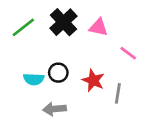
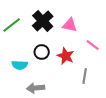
black circle: (58, 73) -> (42, 52), moved
red star: (93, 80) -> (66, 56), moved

